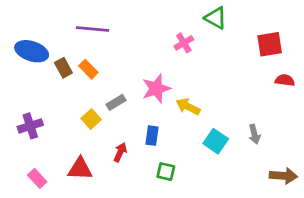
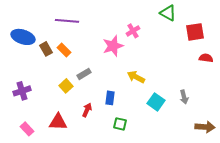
green triangle: (216, 18) -> (168, 13), moved
pink star: (156, 89) -> (113, 46), moved

